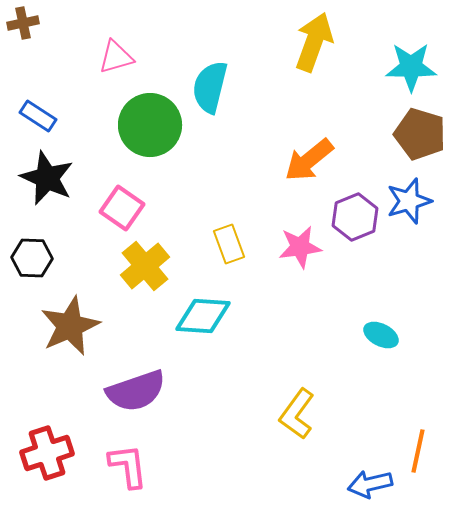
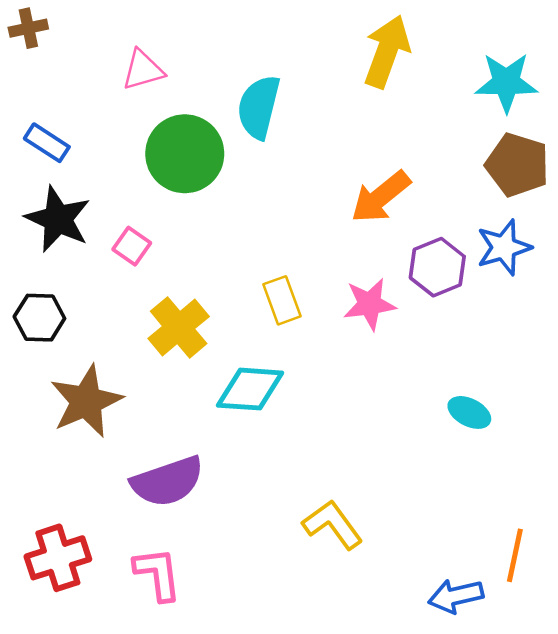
pink square: (122, 208) -> (132, 246), moved, size x0.7
yellow L-shape: (297, 414) -> (333, 525), moved, turned 108

